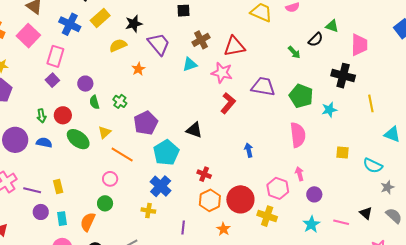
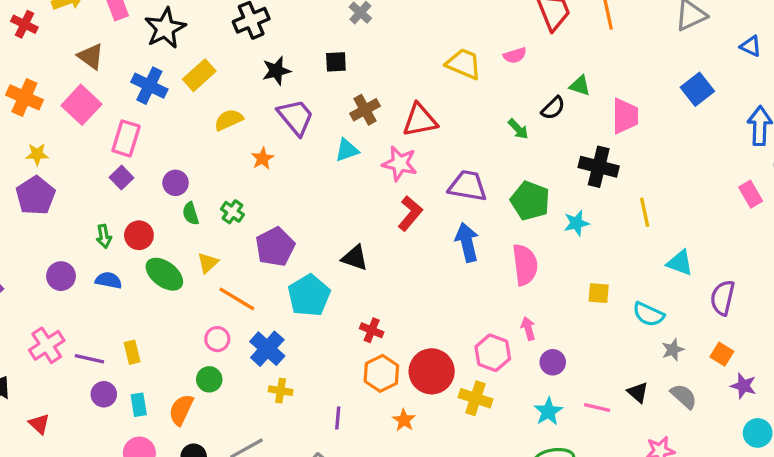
black star: (134, 24) -> (276, 71), moved
purple circle: (15, 140) -> (61, 276), size x0.7
blue arrow: (249, 150) -> (467, 242), moved, size x1.6
blue cross: (161, 186) -> (267, 349), moved

